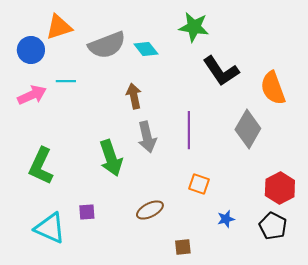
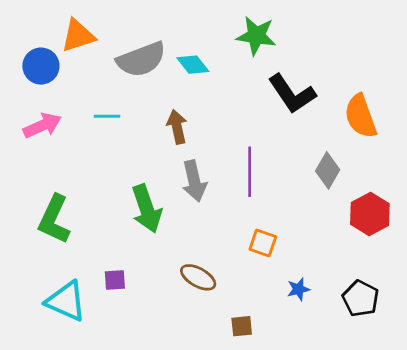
cyan line: (66, 81) -> (107, 116), moved
gray diamond: (248, 129) -> (328, 170), size x0.7
red hexagon: (280, 188) -> (370, 214), moved
brown ellipse: (150, 210) -> (198, 277), turned 56

